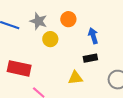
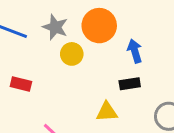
orange circle: (68, 19) -> (99, 26), size x1.5
red rectangle: (19, 68) -> (21, 84), moved, size x0.6

